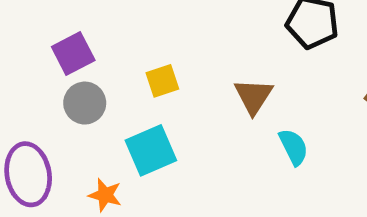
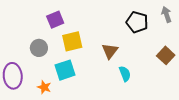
purple square: (73, 54) -> (55, 20), moved
yellow square: (162, 81) -> (72, 41), size x1.5

